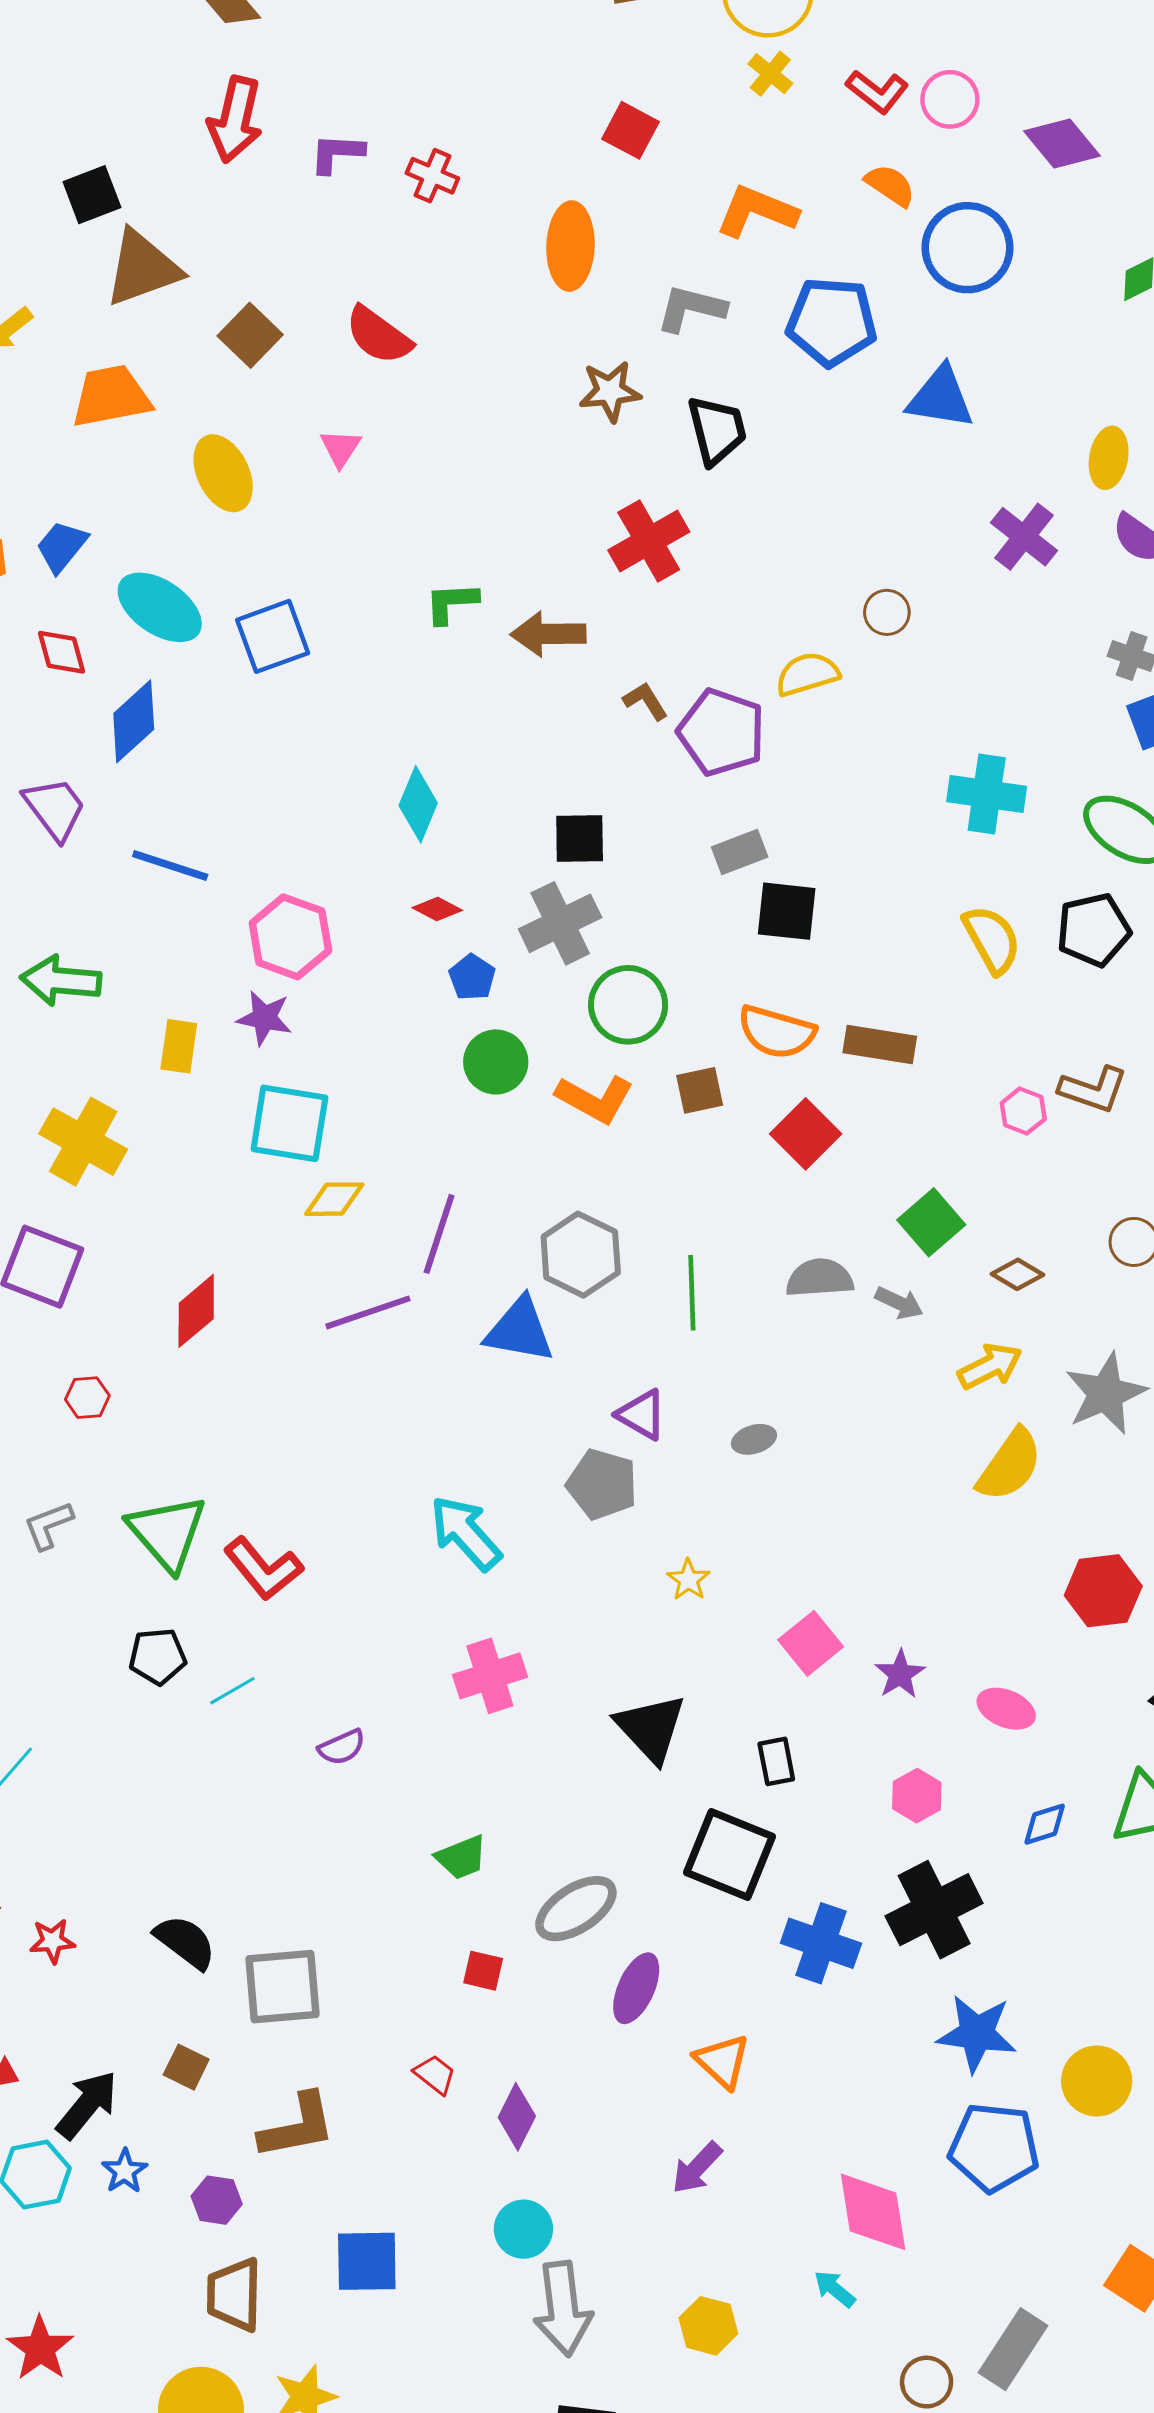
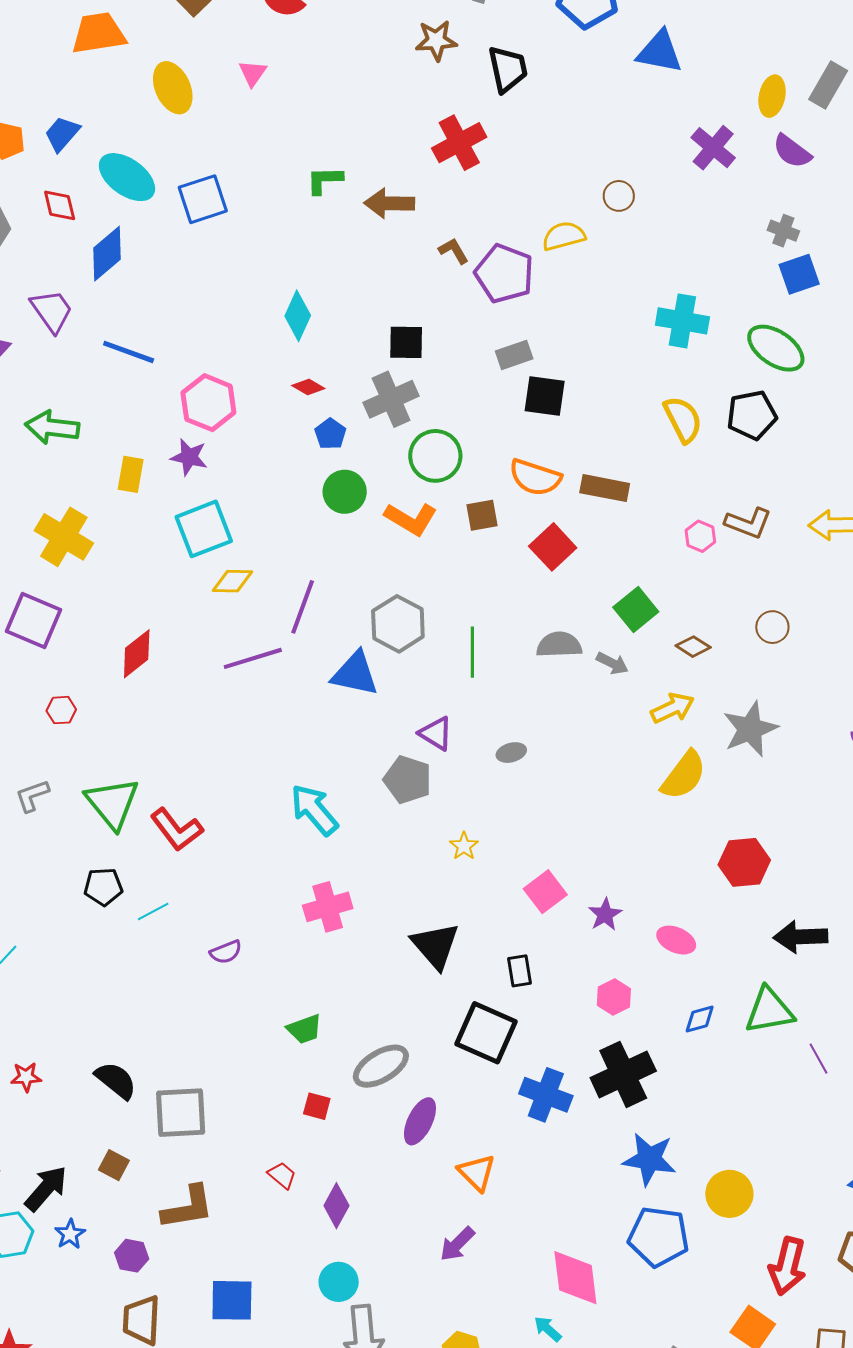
cyan square: (289, 1123) -> (204, 529), turned -32

